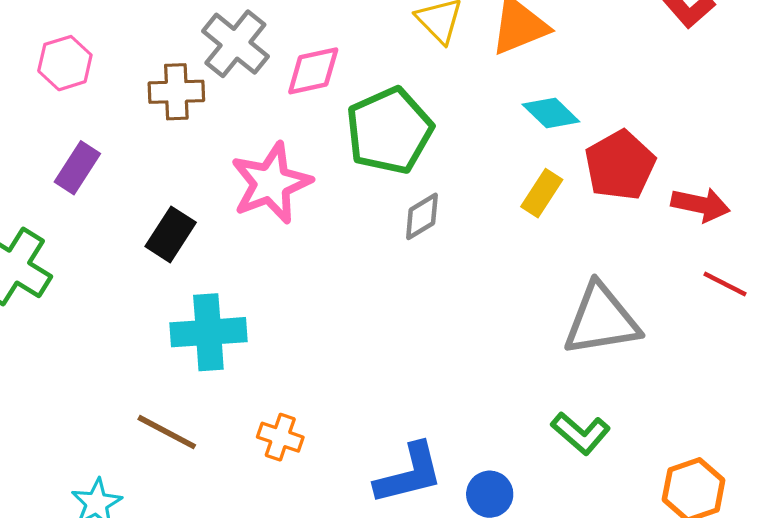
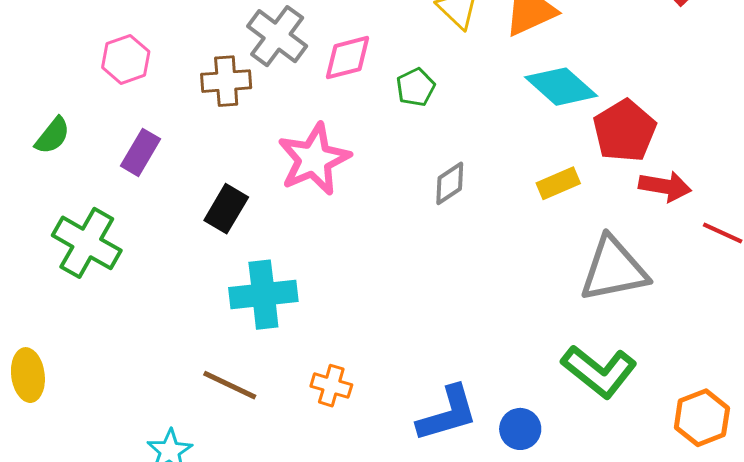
cyan diamond: (551, 113) -> (561, 87), size x1.4
green pentagon: (389, 131) -> (416, 87), moved, size x0.5
yellow rectangle: (542, 193) -> (558, 183), moved, turned 36
red arrow: (701, 205) -> (665, 186), moved
green L-shape: (581, 433) -> (599, 371), size x1.4

